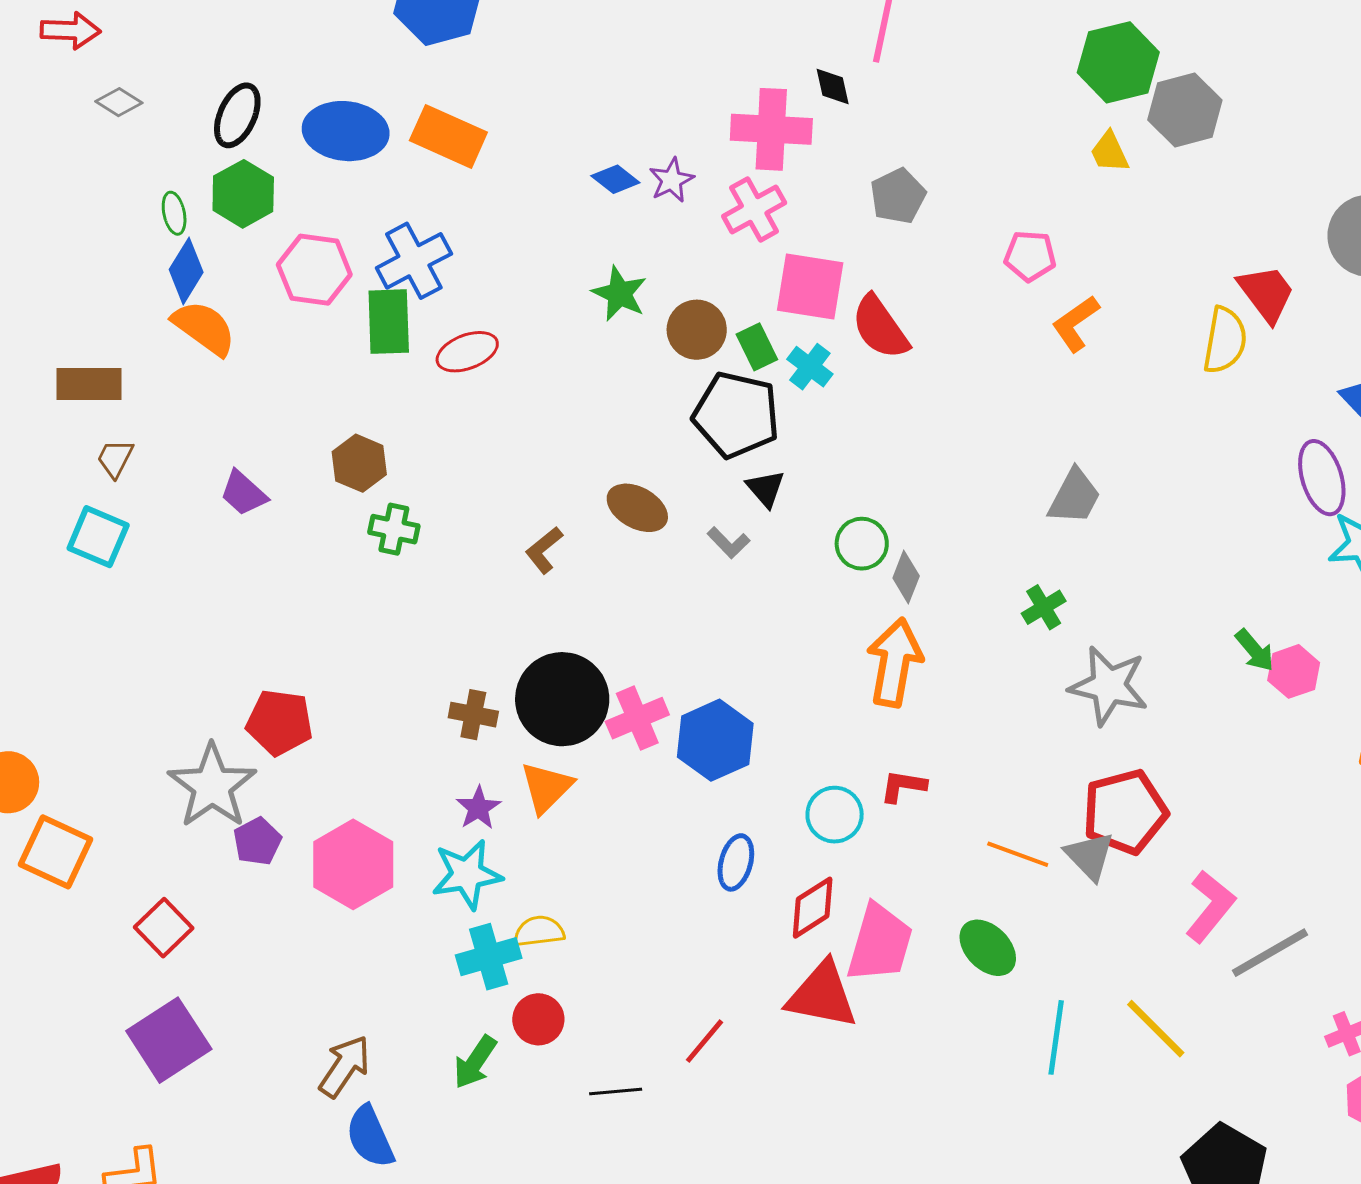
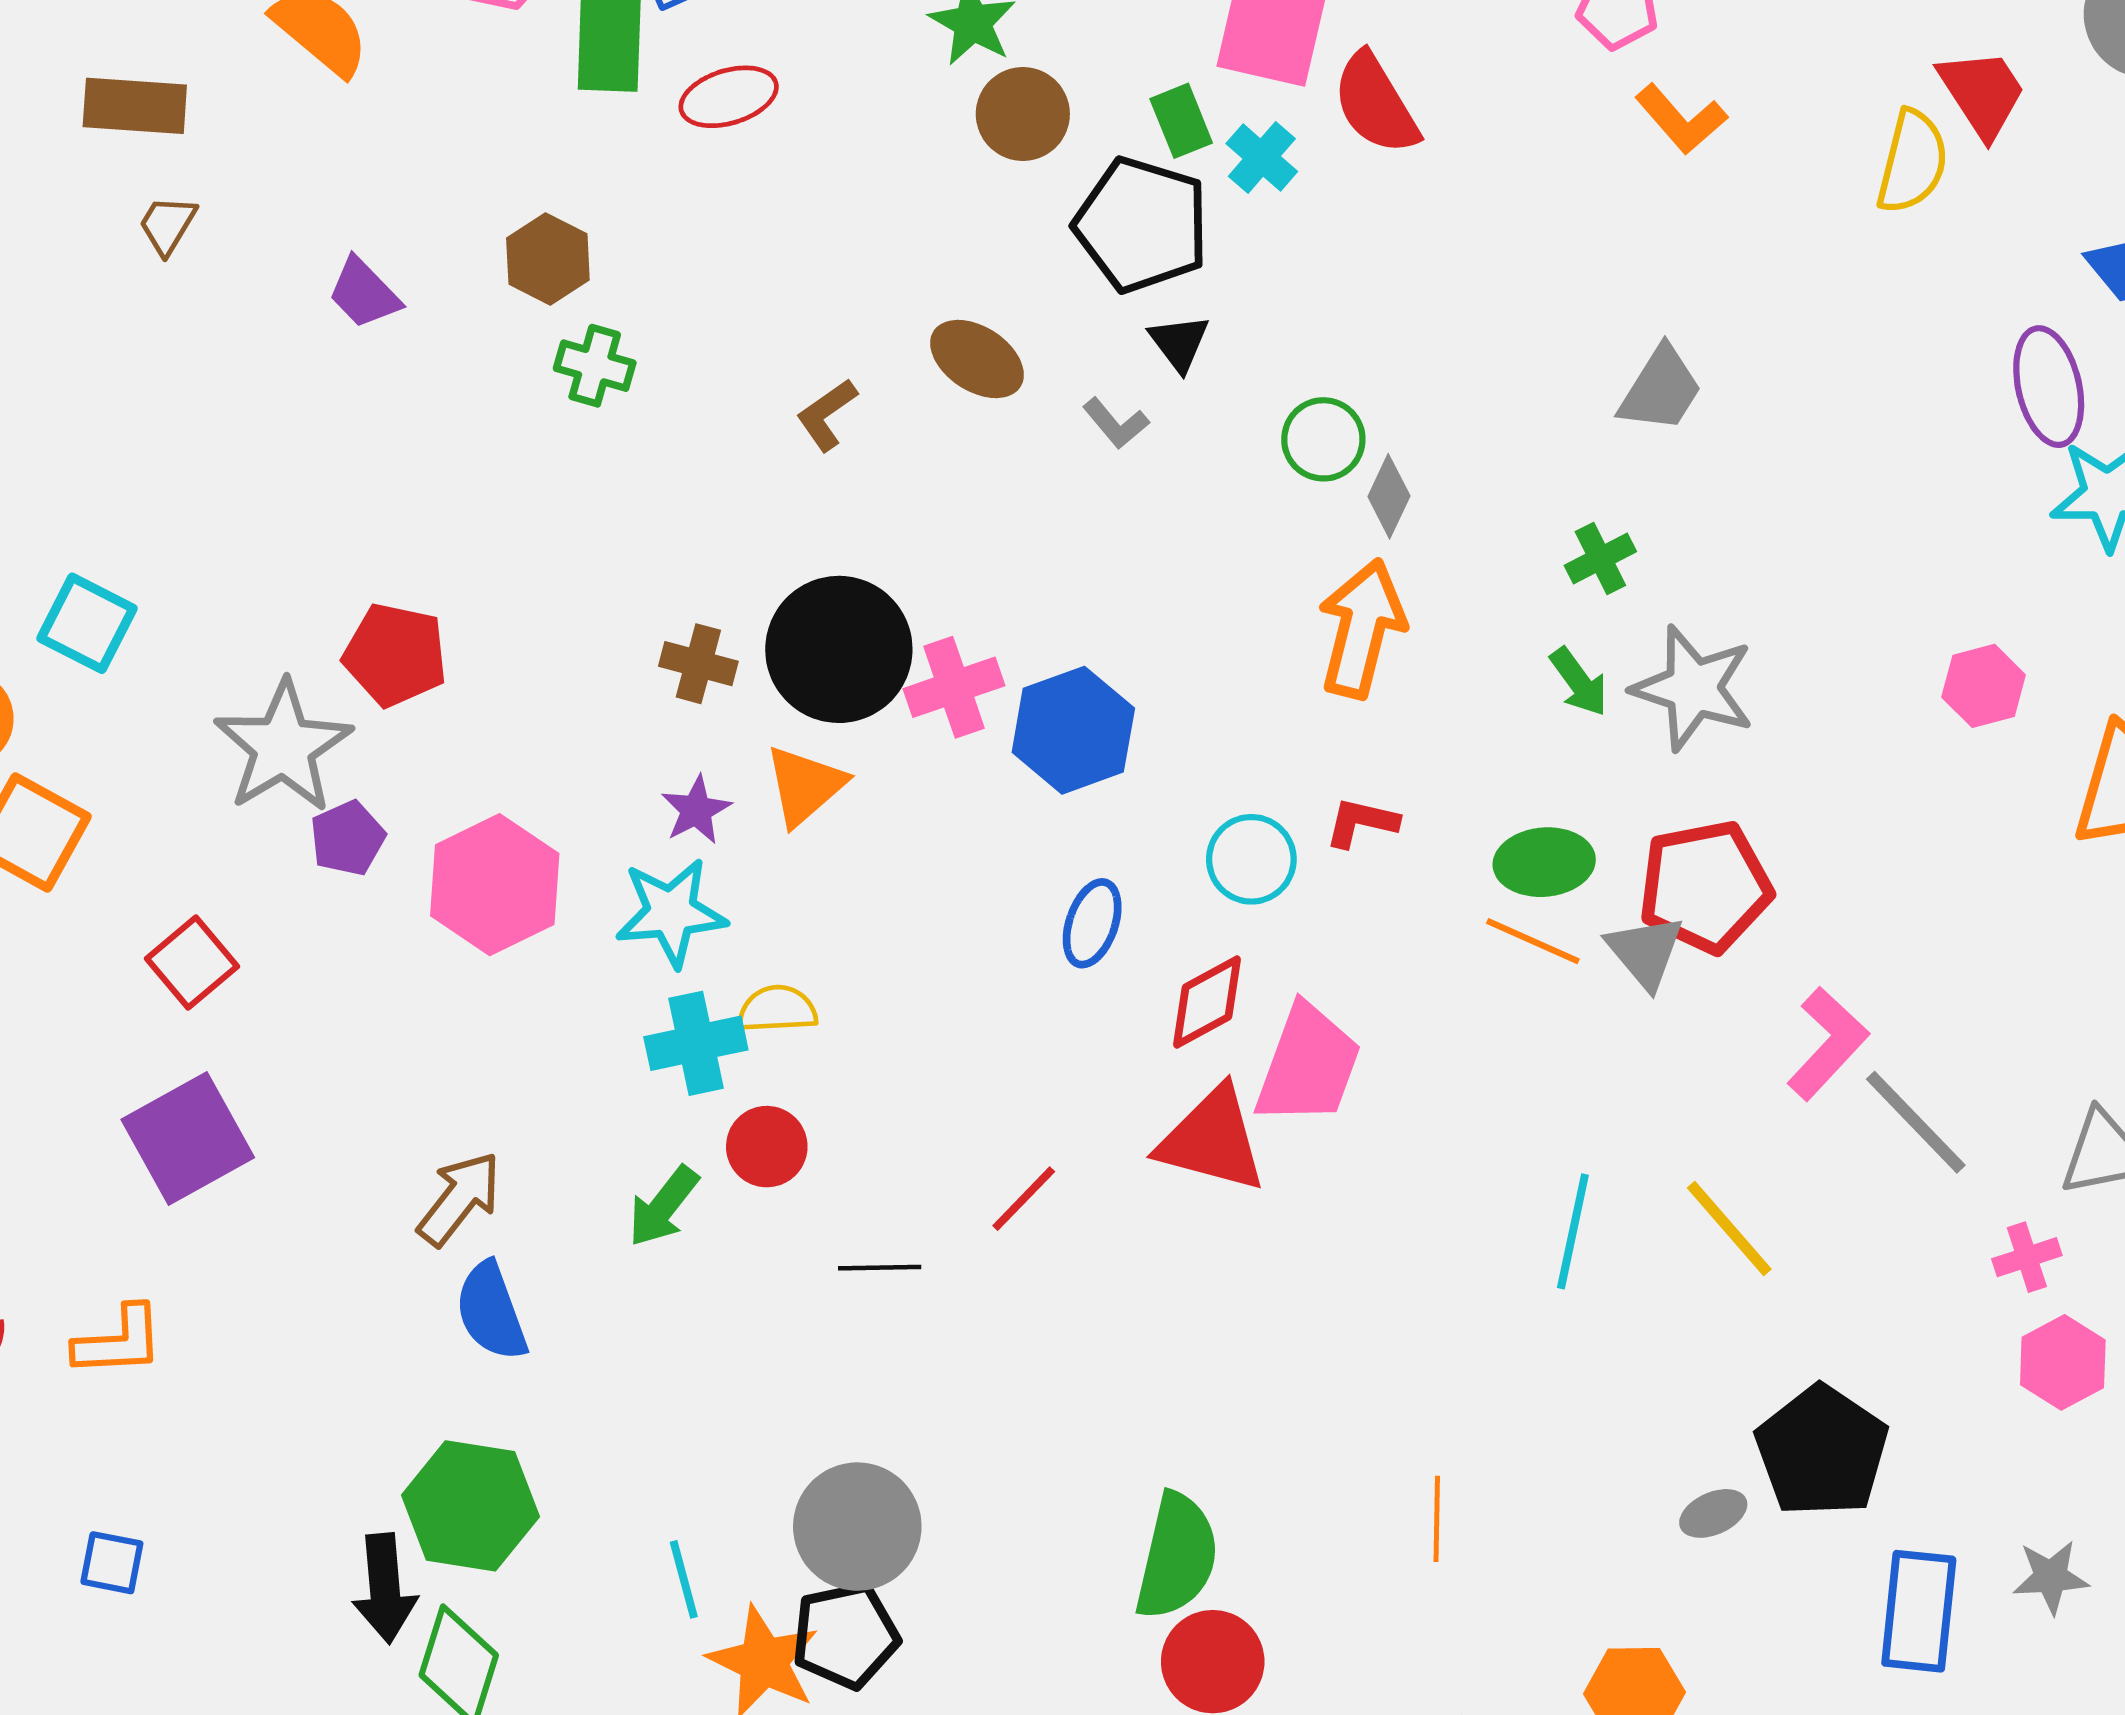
orange L-shape: (1076, 324) -> (1681, 119), turned -100
brown circle: (697, 330) -> (1023, 114), moved
cyan square: (98, 537) -> (87, 623), moved
green arrow: (1255, 650) -> (1579, 682), moved
green ellipse: (988, 948) -> (1544, 862), moved, turned -54
gray line: (1270, 953) -> (1916, 1122), turned 72

